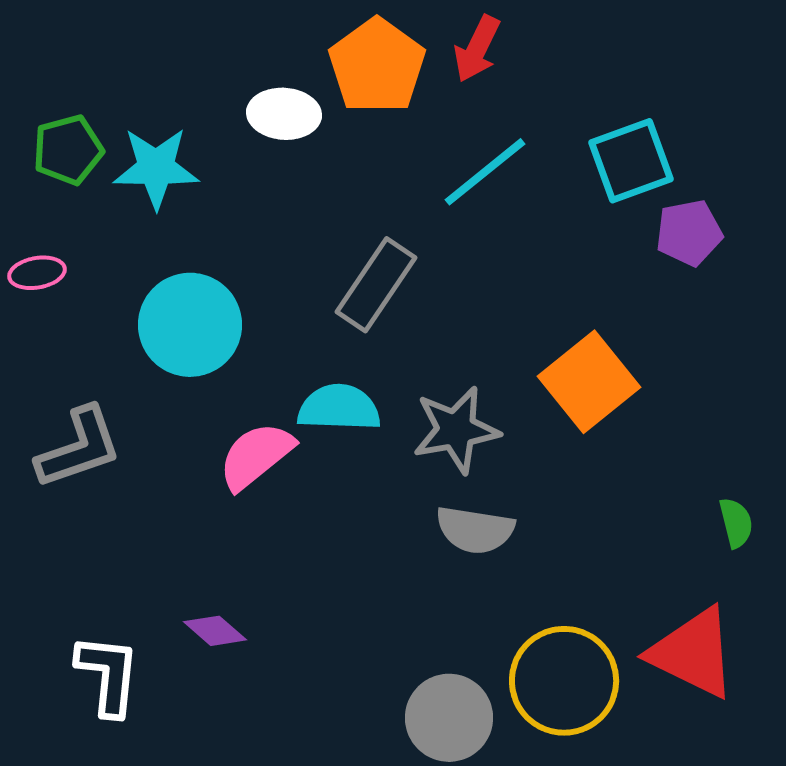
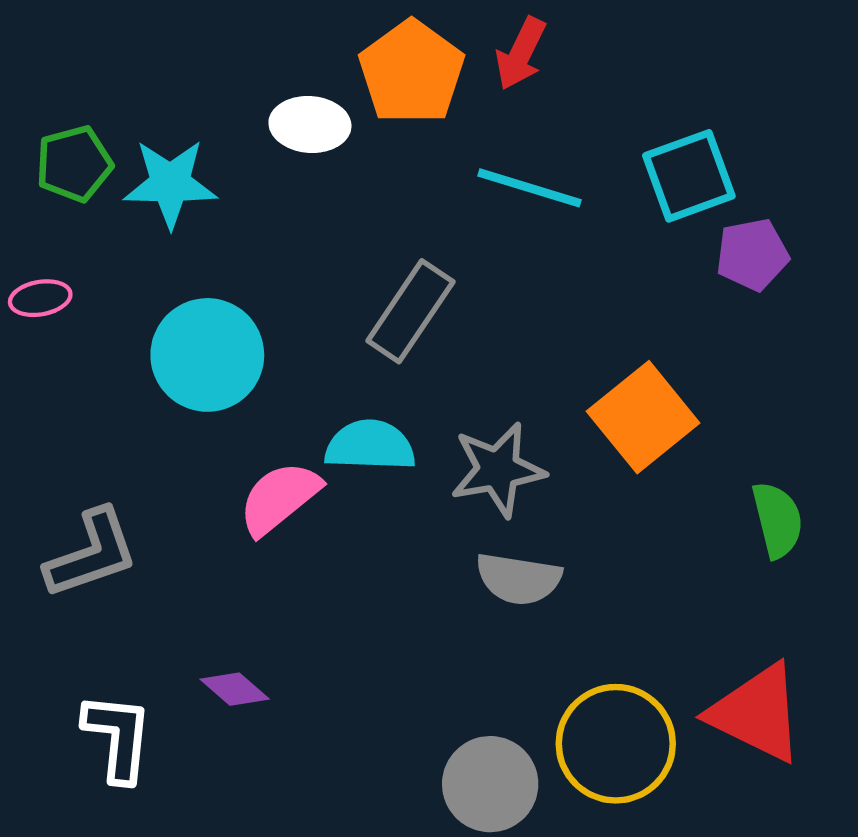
cyan line: (485, 172) -> (529, 188), turned 56
gray L-shape: (79, 448) -> (92, 554), moved
green semicircle: (736, 523) -> (777, 520), moved, size x1.4

